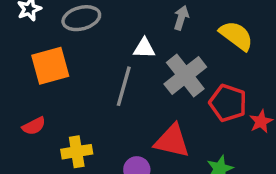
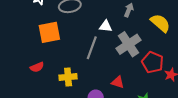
red triangle: (172, 141) -> (118, 82), size x0.6
yellow cross: (77, 152) -> (68, 77), moved

